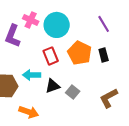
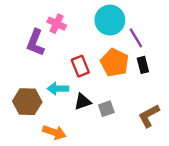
purple line: (104, 24) -> (136, 38), moved
cyan circle: (57, 25) -> (110, 20), moved
gray square: (73, 92) -> (106, 109), turned 32

